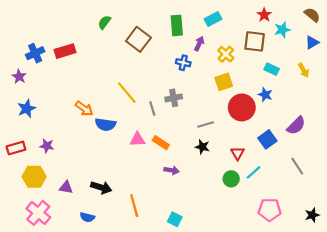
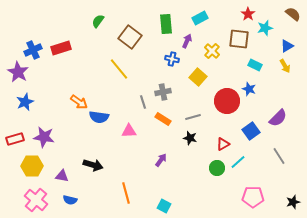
blue triangle: (312, 42) -> (287, 46), moved
purple star: (19, 77) -> (18, 72), size x1.5
yellow square: (224, 82) -> (198, 77), moved, turned -30
yellow line: (127, 93) -> (119, 69), moved
orange rectangle: (161, 143) -> (163, 119), moved
purple star: (47, 146) -> (44, 137), size x1.5
red triangle: (238, 153) -> (223, 144), turned 32
purple arrow: (171, 170) -> (161, 160), turned -64
black arrow: (101, 187) -> (93, 165), moved
blue semicircle: (87, 217) -> (70, 200), moved

